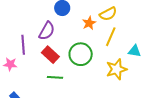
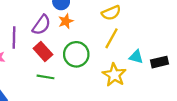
orange star: (89, 23) -> (66, 21), moved
yellow star: (116, 69) -> (114, 75), turned -30

